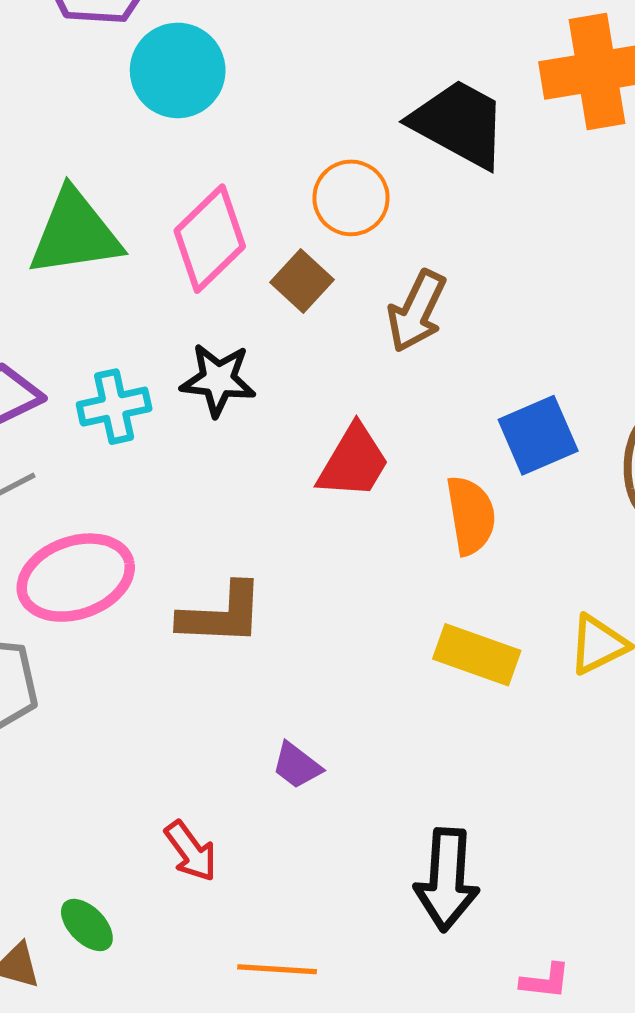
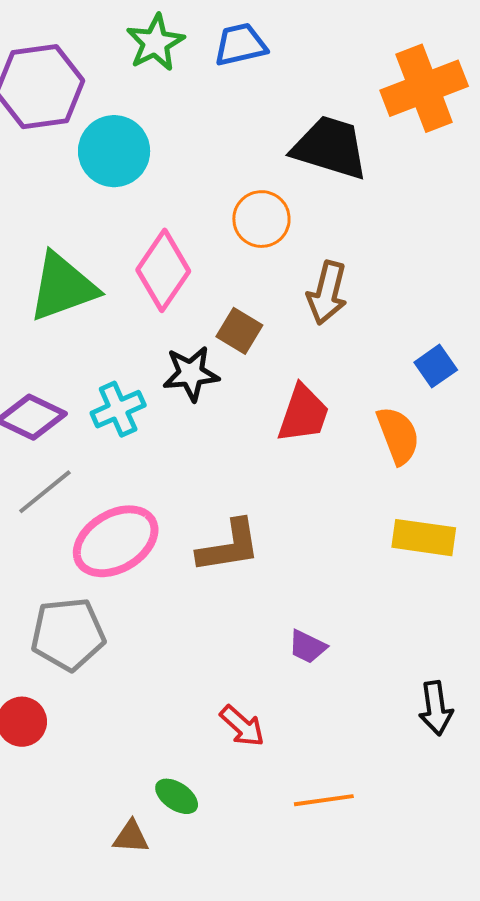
brown square: (302, 281) -> (239, 331), moved
blue square: (538, 435) -> (436, 366), size x0.7
black arrow: (447, 880) -> (436, 708), size x0.7

